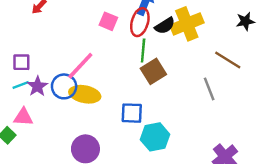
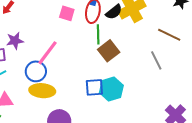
purple star: (37, 86) -> (15, 41), moved, turned 30
yellow ellipse: (85, 94) -> (42, 91), moved
cyan hexagon: (155, 137) -> (111, 89), moved

